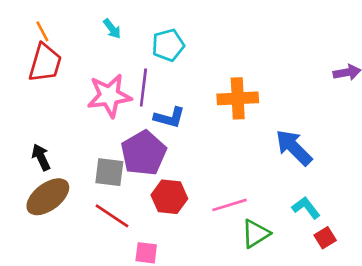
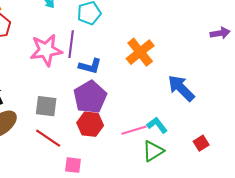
orange cross: (238, 98) -> (140, 52), turned -36
purple pentagon: (143, 153) -> (90, 97), moved
cyan L-shape: (306, 208) -> (157, 125), moved
red square: (325, 238) -> (201, 143), moved

